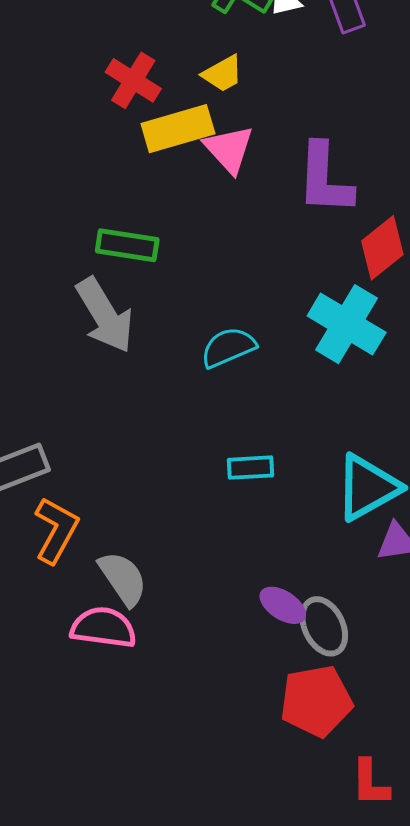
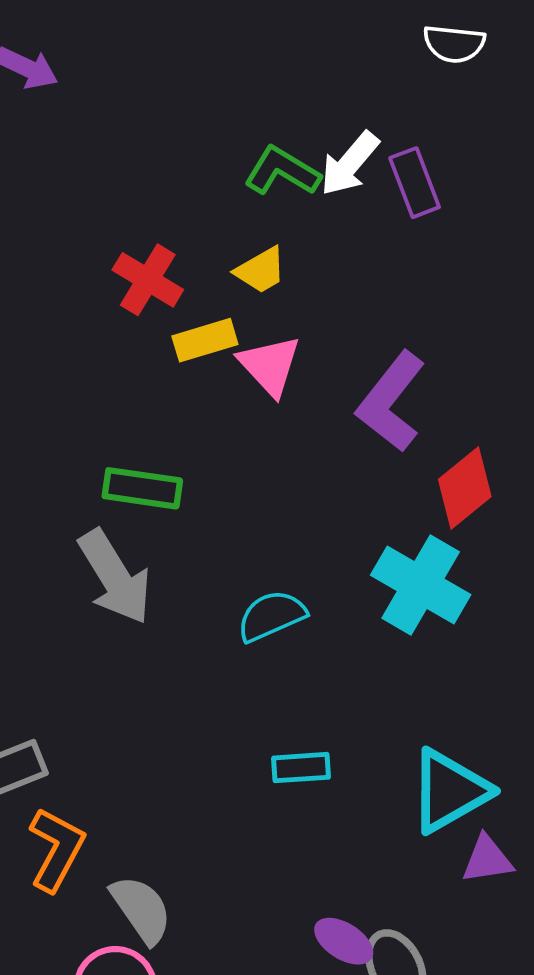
yellow rectangle: (178, 129) -> (205, 340), size x0.7
purple L-shape: (325, 179) -> (391, 402), turned 36

